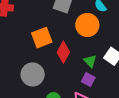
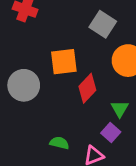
gray circle: (33, 74) -> (24, 85), moved

